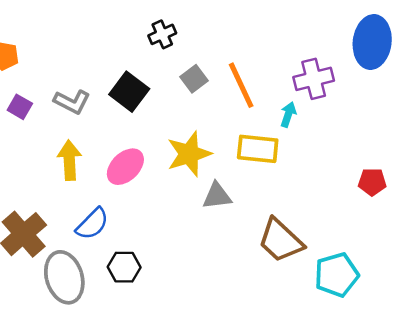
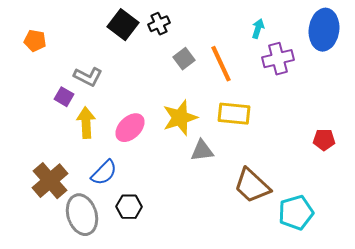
black square: (129, 92) -> (123, 25), moved
purple square: (20, 107) -> (64, 97), moved
cyan arrow: (288, 114) -> (258, 29), moved

